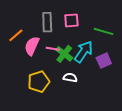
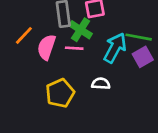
green line: (104, 31) -> (139, 37), moved
green cross: (64, 54) -> (81, 30), moved

